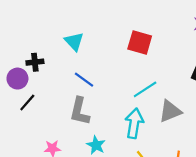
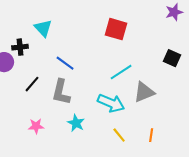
cyan triangle: (74, 41) -> (43, 28), moved
black line: (27, 103) -> (32, 84), moved
cyan arrow: (134, 123) -> (111, 103), turned 104

